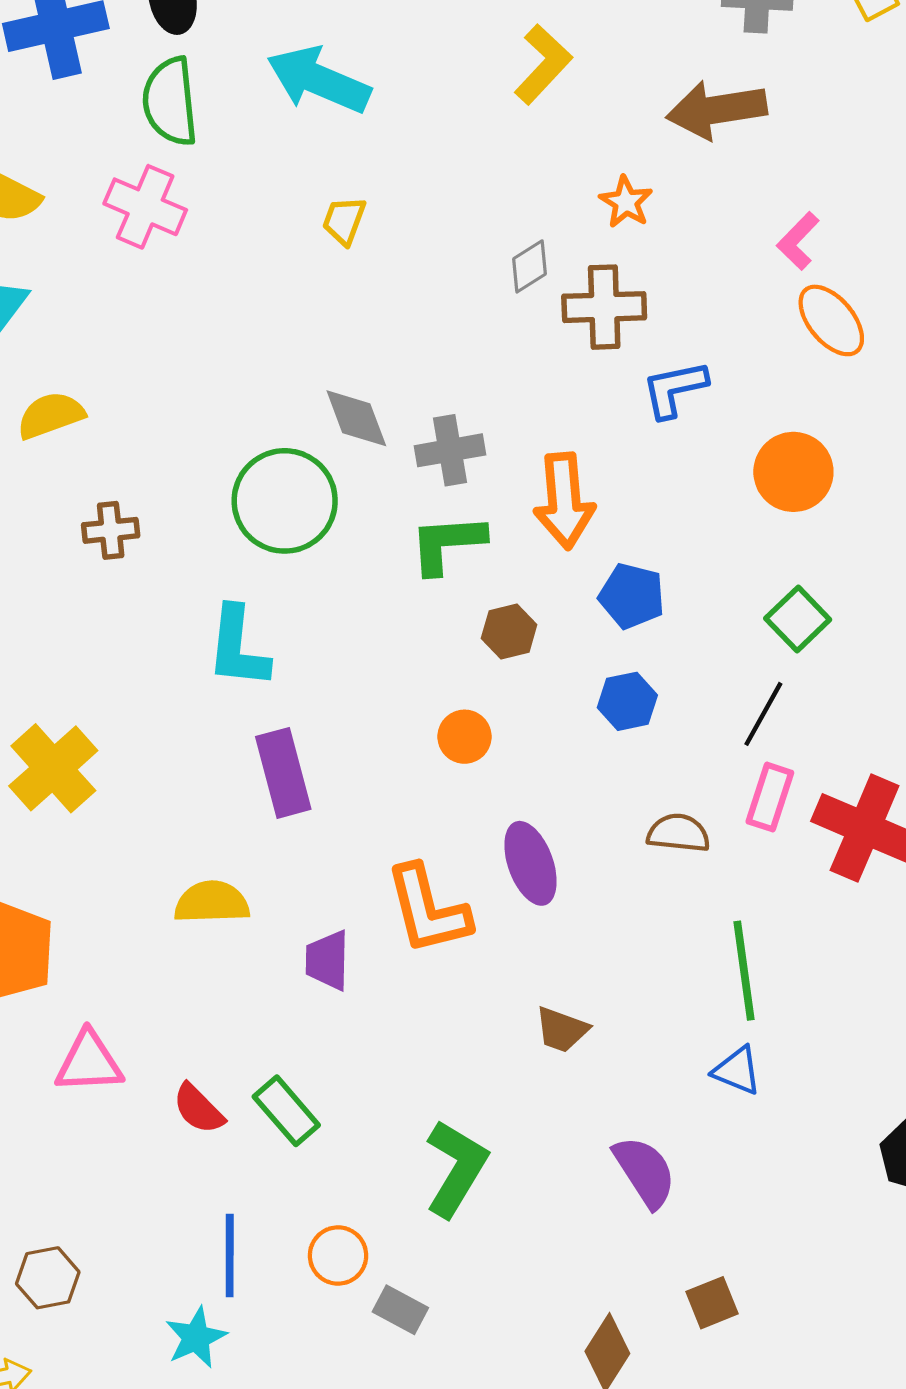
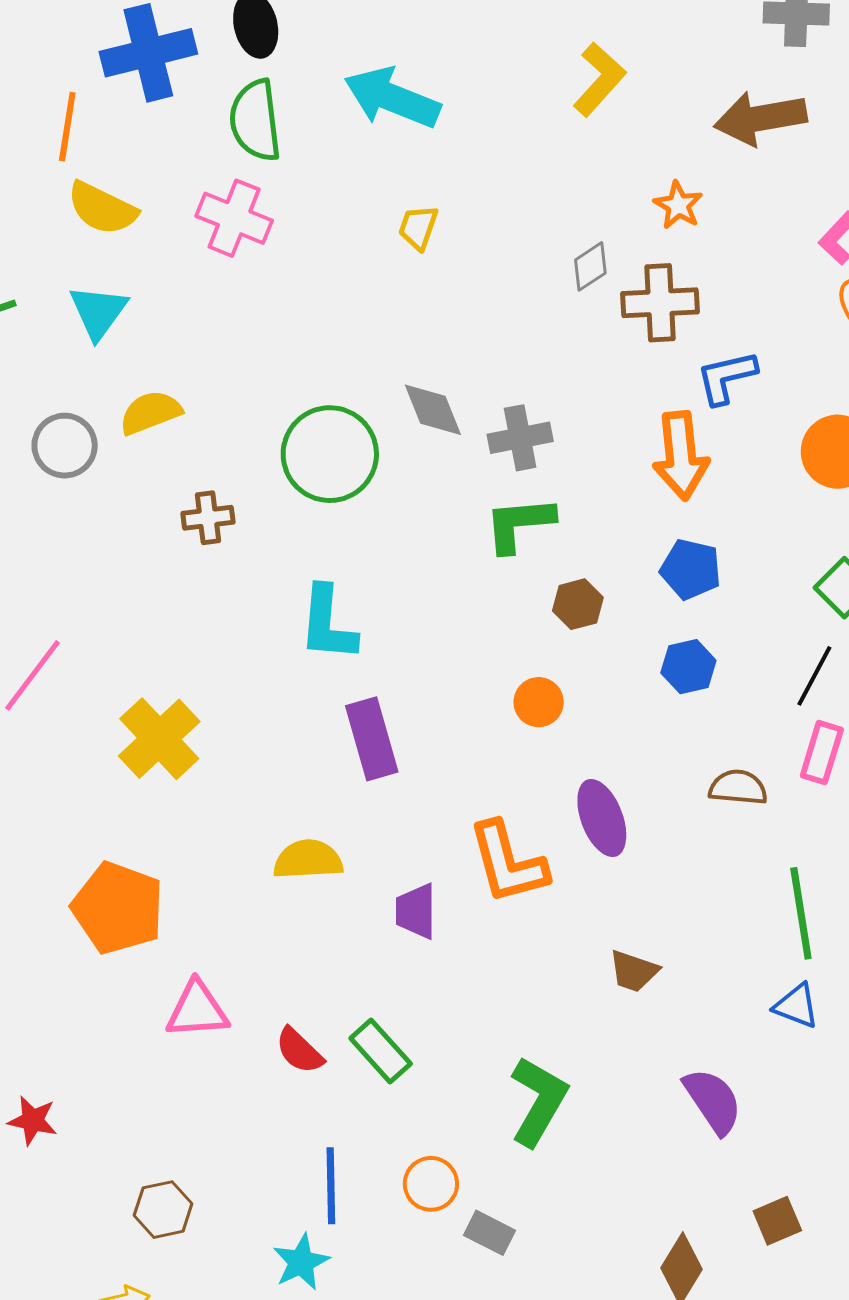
green circle: (285, 501) -> (330, 454), moved
orange arrow: (564, 501) -> (681, 456), moved

